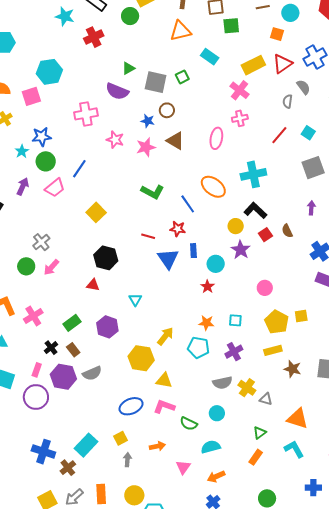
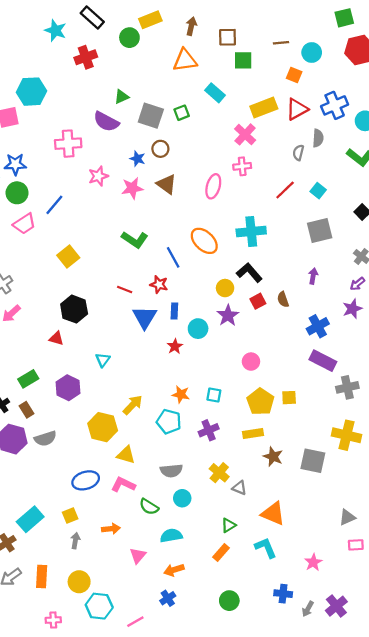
gray semicircle: (303, 87) -> (318, 138), turned 35
pink star: (115, 140) -> (98, 176), turned 30
red star: (207, 287) -> (175, 346), moved
gray semicircle: (222, 383) -> (171, 471), moved

